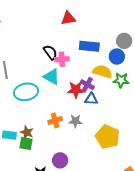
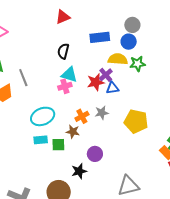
red triangle: (68, 18) -> (63, 17), moved
black semicircle: (50, 52) -> (63, 51), turned -119
pink cross: (62, 59) -> (65, 86), moved
purple cross: (87, 85) -> (106, 75), turned 32
cyan ellipse: (26, 92) -> (43, 116), moved
brown star: (27, 132) -> (73, 132), moved

